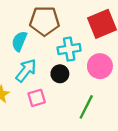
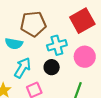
cyan semicircle: (19, 41) -> (14, 44), turned -96

